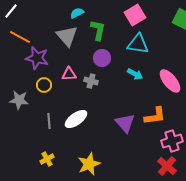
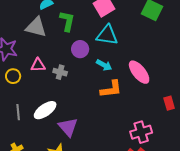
gray triangle: (67, 36) -> (36, 27), turned -35
purple circle: (102, 58) -> (80, 49), moved
orange L-shape: (155, 116) -> (111, 89), moved
purple triangle: (125, 123) -> (68, 127), moved

